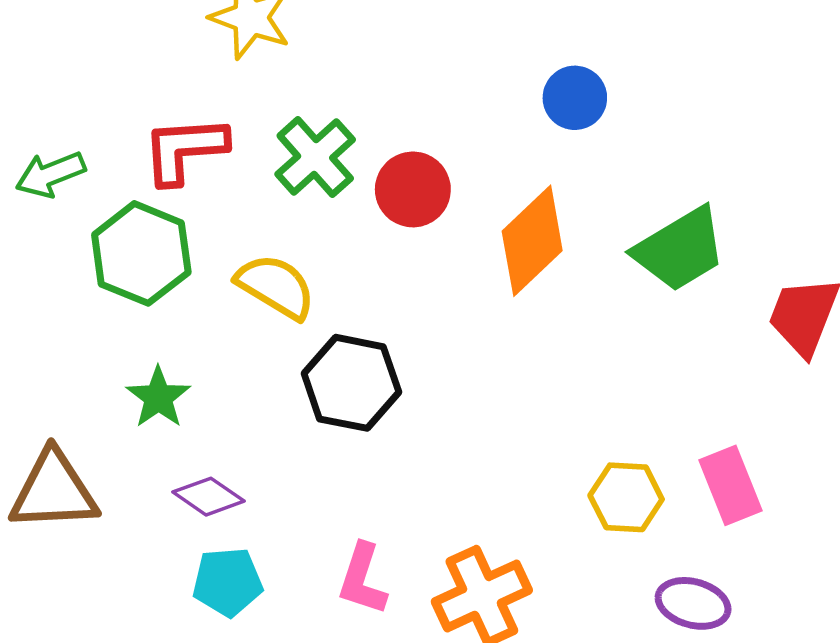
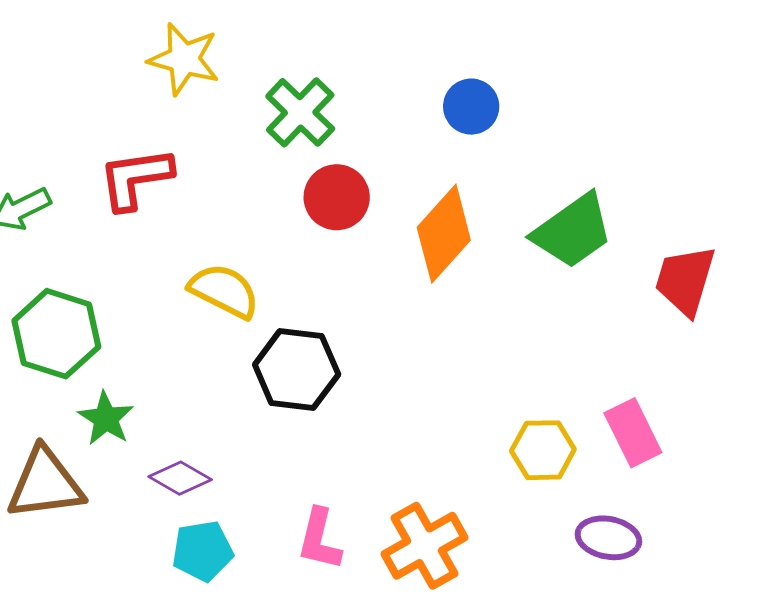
green cross: (315, 157) -> (300, 112), moved
green hexagon: (141, 253) -> (56, 334), moved
green star: (158, 397) -> (106, 418), moved

